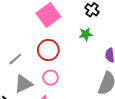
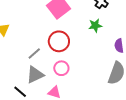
gray line: (15, 59) -> (34, 54), moved

